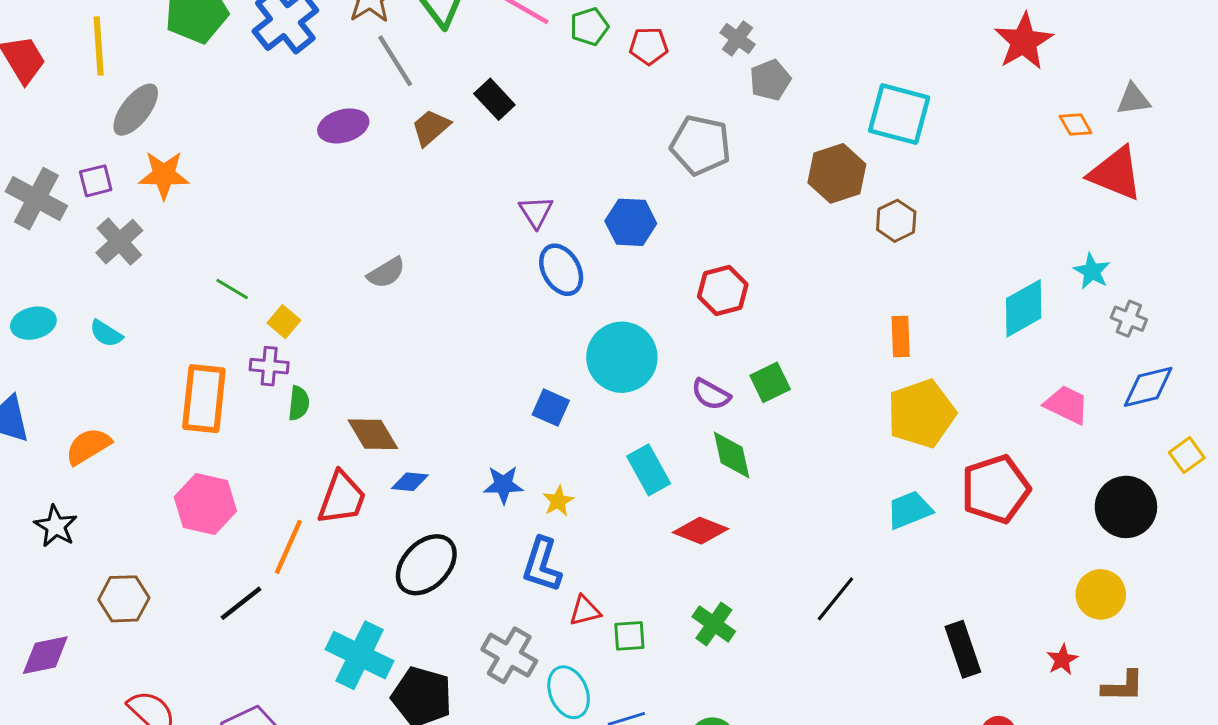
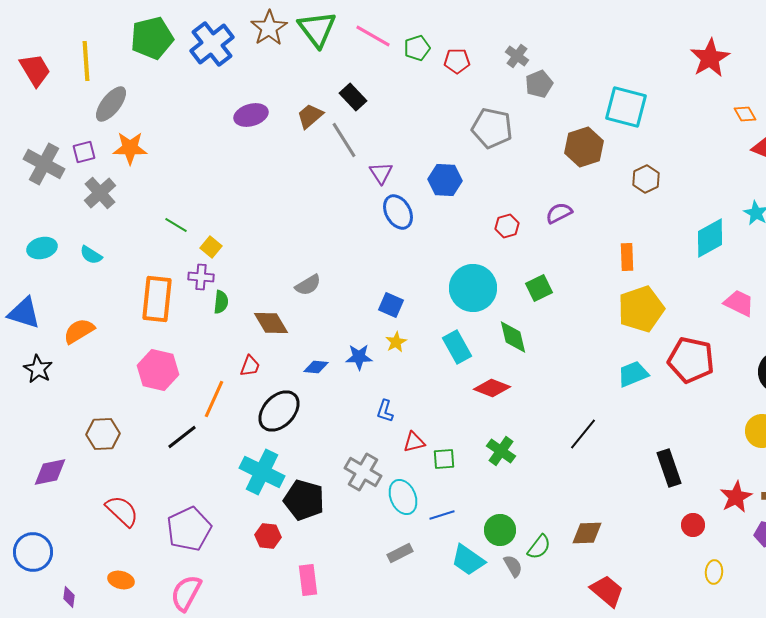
gray line: (395, 61) -> (344, 140), moved
brown hexagon: (896, 221) -> (646, 179), moved
gray semicircle: (386, 273) -> (308, 285), moved
red hexagon: (723, 291) -> (507, 226), size x0.7
cyan circle: (622, 357) -> (473, 288), moved
purple semicircle: (711, 394) -> (559, 213), moved, turned 124
blue diamond: (410, 482) -> (316, 367), moved
red pentagon: (995, 489) -> (691, 360), turned 30
red trapezoid: (342, 498) -> (250, 366), size x0.6
yellow star: (558, 501) -> (396, 342), moved
black star: (56, 526) -> (38, 369), moved
black ellipse: (426, 565) -> (279, 411), moved
blue L-shape: (542, 565) -> (385, 411), size x0.6
red star: (1062, 660) -> (736, 497), moved, size x1.5

